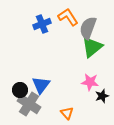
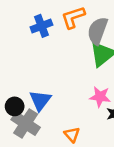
orange L-shape: (68, 17) -> (73, 17), turned -75

